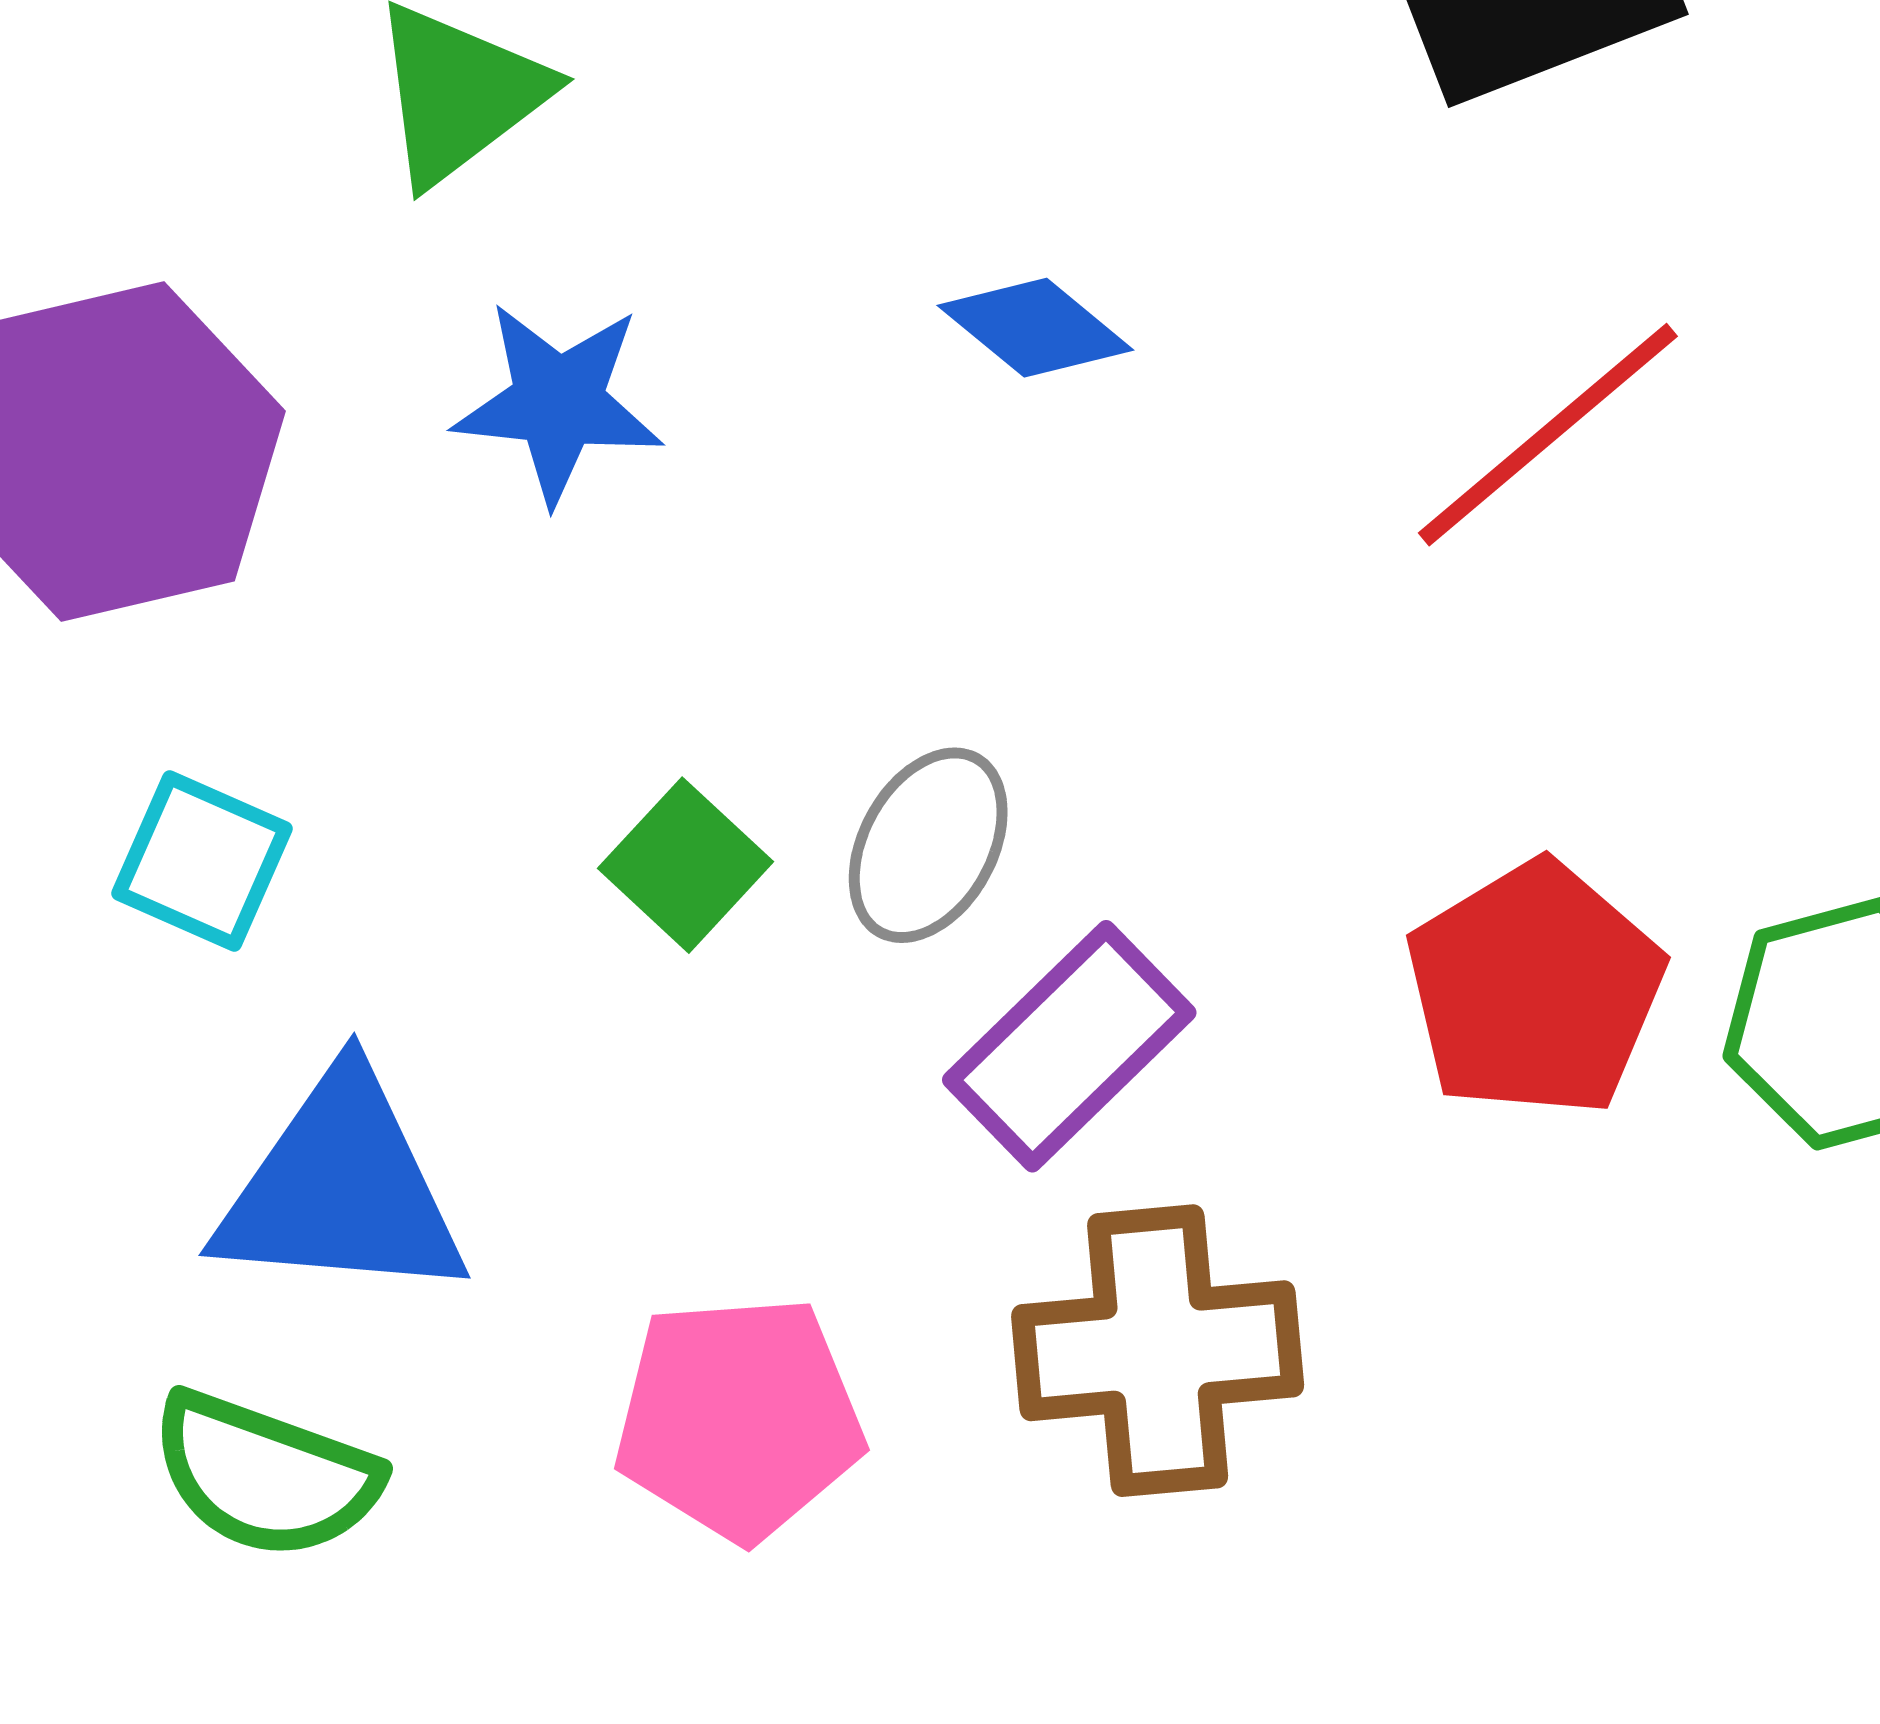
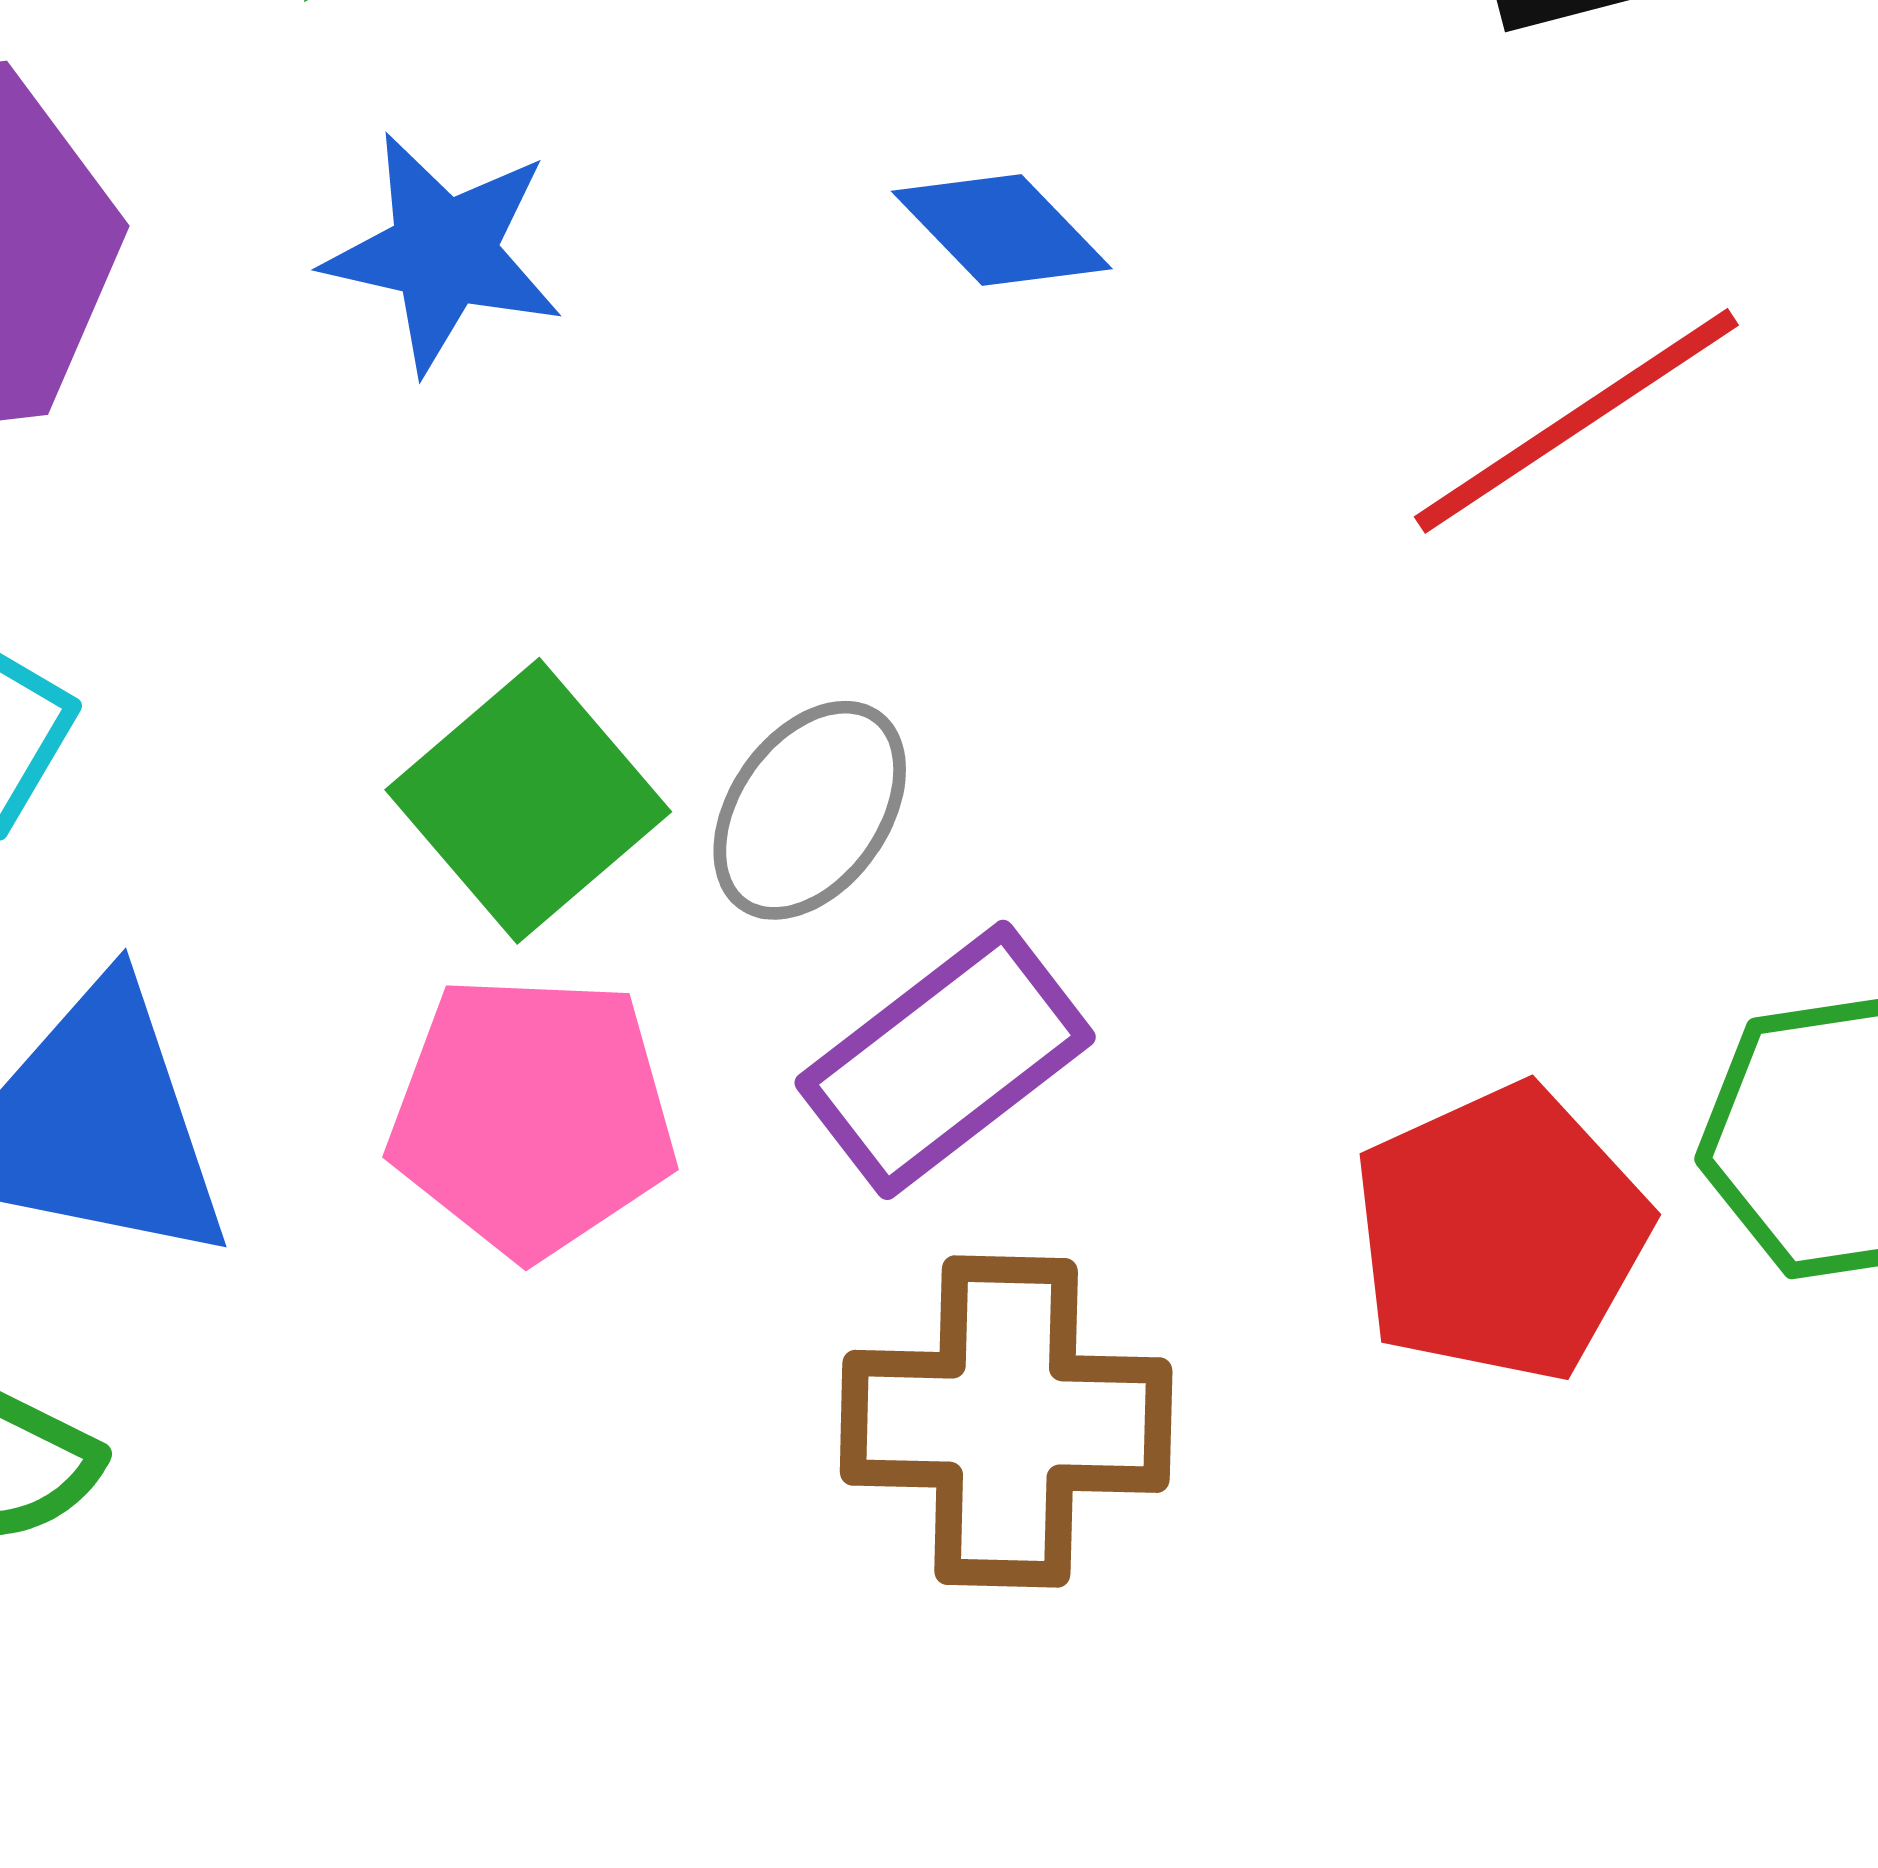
green square: (685, 865) -> (528, 801), size x1.4
red pentagon: (1535, 989) -> (1501, 1233), moved
pink pentagon: (739, 1418) -> (532, 1115), moved

